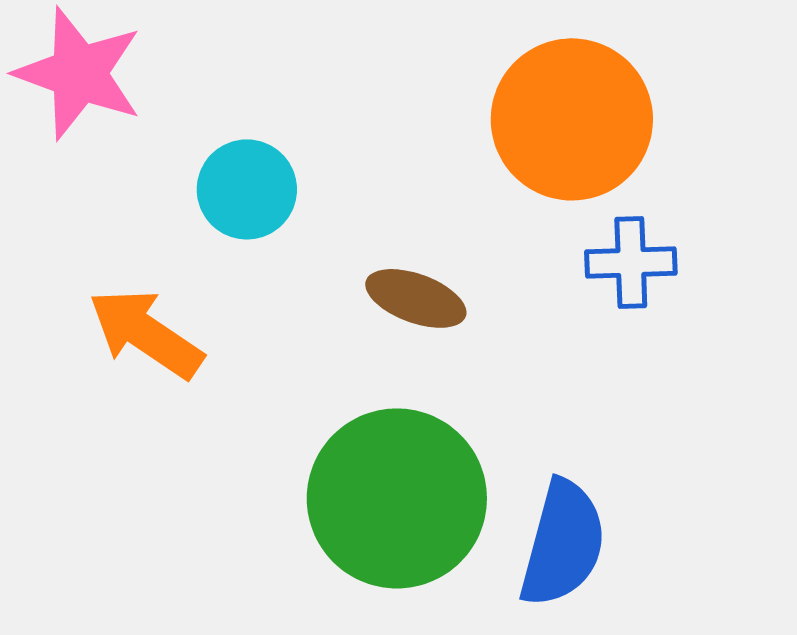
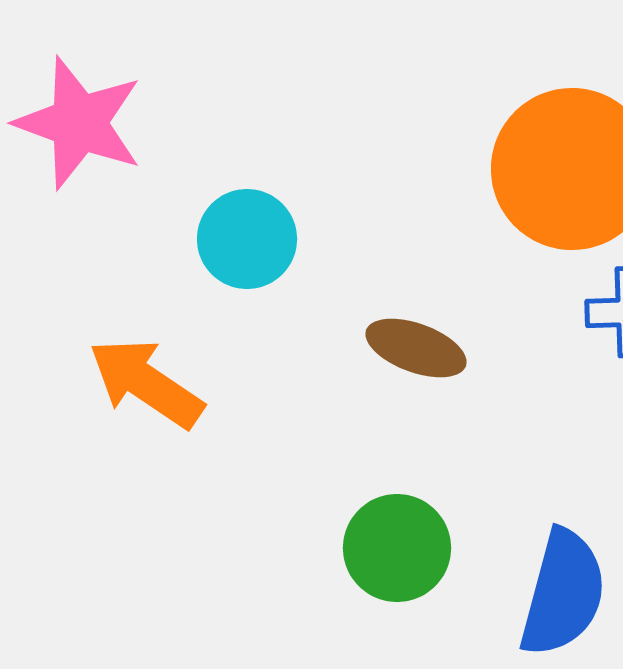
green circle: (397, 498) -> (397, 548), size x0.6

